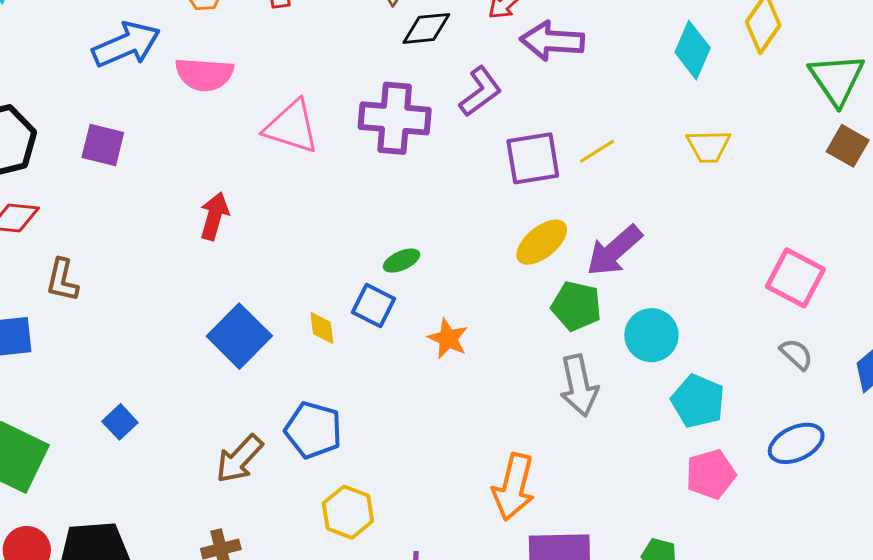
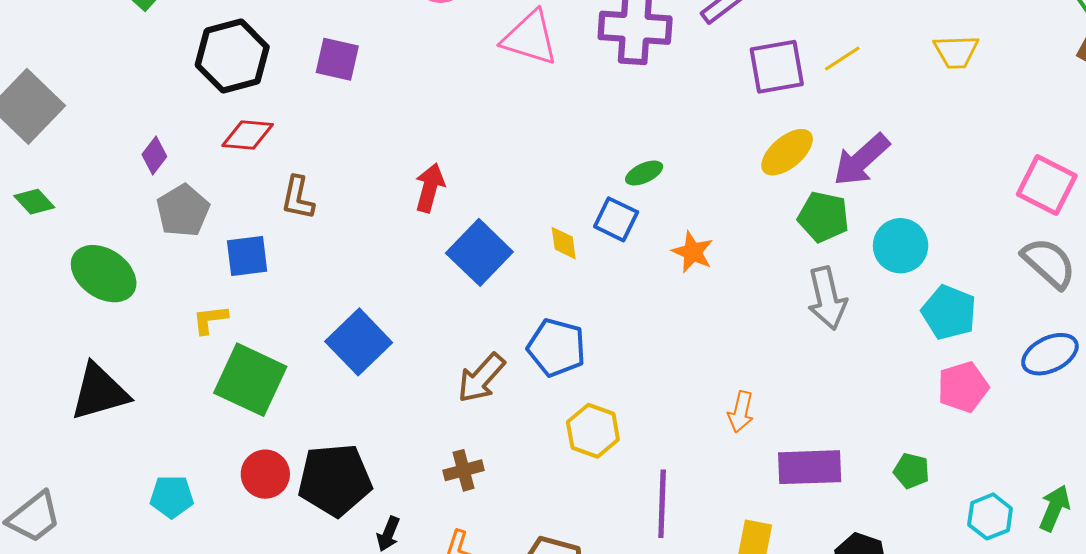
red arrow: (214, 216) -> (430, 188), moved
gray semicircle: (796, 354) -> (1049, 263), size x1.6
blue square: (120, 422) -> (359, 342), size x1.8
orange arrow: (514, 487) -> (741, 412), moved, size x0.6

